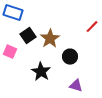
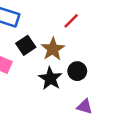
red line: (92, 27) -> (71, 21), moved
black star: (41, 72) -> (50, 78), moved

